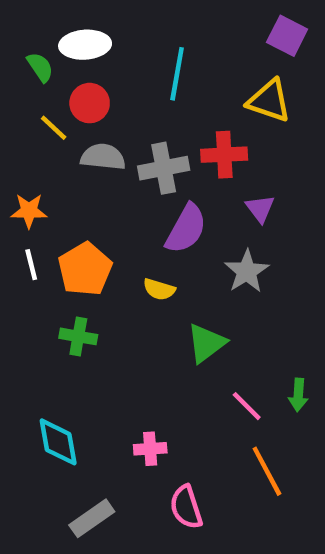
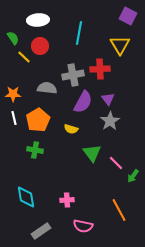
green semicircle: (40, 67) -> (13, 38), moved
yellow triangle: (269, 101) -> (120, 45), turned 40
gray semicircle: (103, 157) -> (47, 88), moved
purple triangle: (260, 209) -> (108, 99), moved
green triangle: (206, 343) -> (92, 153), turned -30
green arrow: (298, 395) -> (133, 176), turned 32
pink line: (247, 406) -> (116, 163), moved
pink semicircle: (186, 507) -> (83, 226), turned -60

